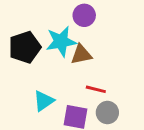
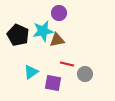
black pentagon: (25, 47) -> (18, 35), turned -30
gray circle: (107, 113) -> (85, 74), moved

